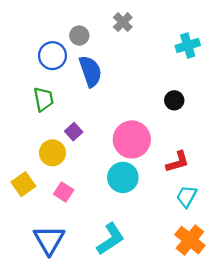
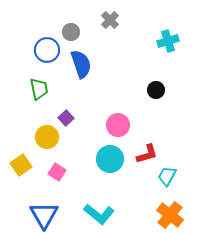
pink circle: (132, 139) -> (118, 125), size x0.7
red L-shape: (178, 162) -> (147, 154), moved
cyan L-shape: (111, 239) -> (99, 214), turned 72

